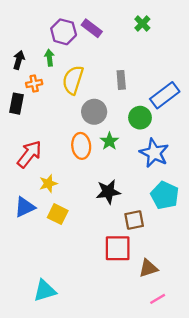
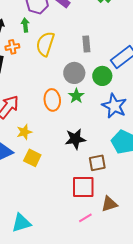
gray circle: (94, 112) -> (74, 73), moved
pink line: (158, 299) -> (85, 218), moved

